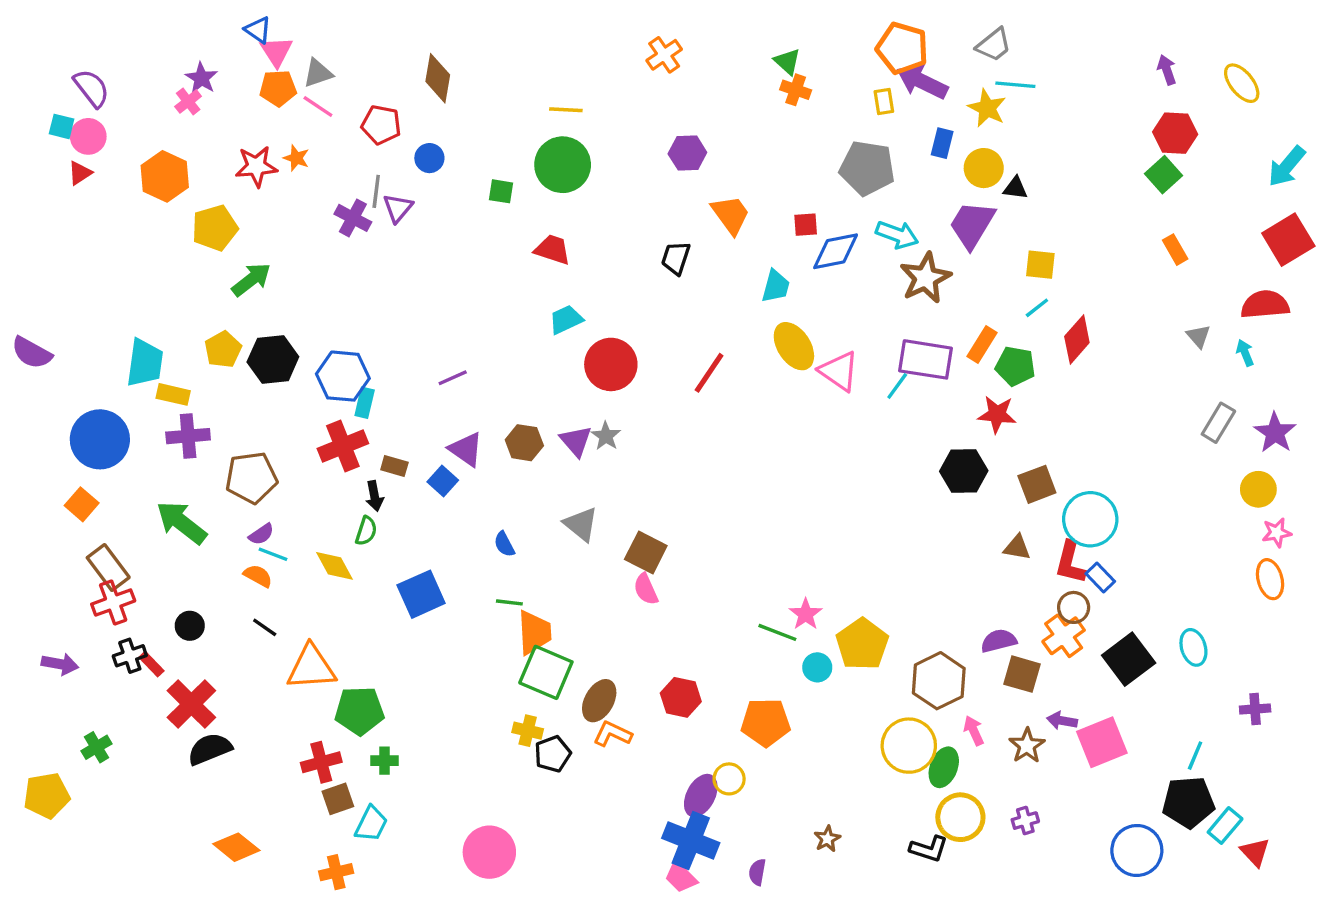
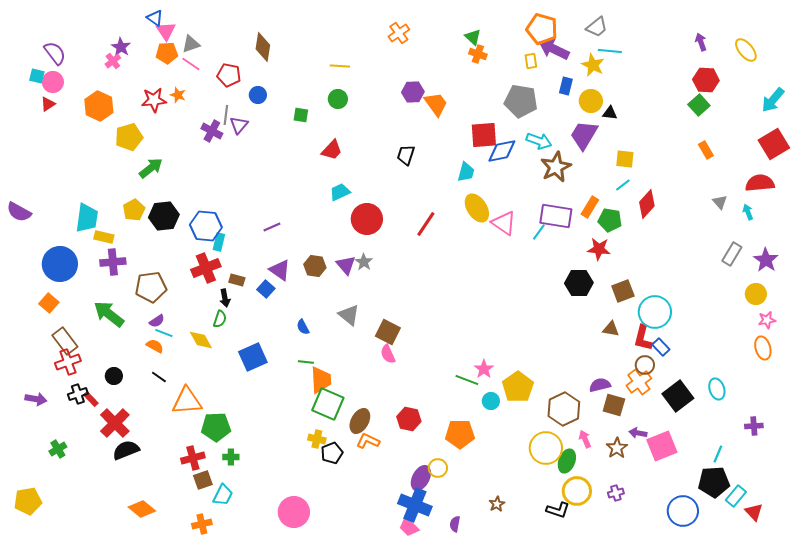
green circle: (563, 165) -> (338, 99), size x0.6
orange trapezoid: (731, 215) -> (436, 104), moved
red square: (806, 225) -> (484, 135), size x1.8
red trapezoid: (553, 250) -> (332, 150), turned 115
yellow pentagon: (47, 796) -> (28, 501), moved

